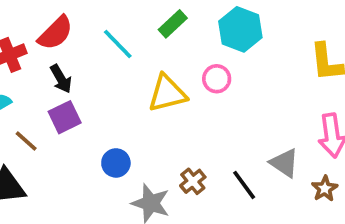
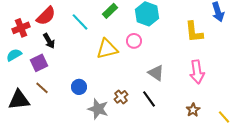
purple square: (65, 117) -> (39, 63), moved
brown line: (26, 141) -> (42, 88), moved
gray triangle: (284, 163) -> (156, 73), moved
brown star: (325, 189) -> (193, 110), moved

